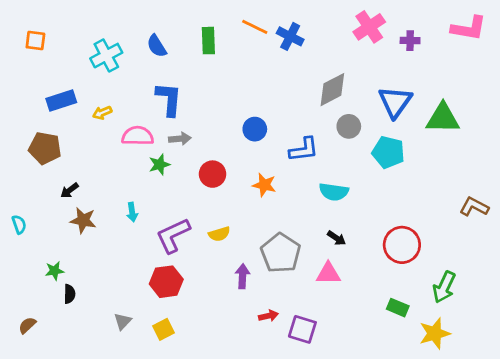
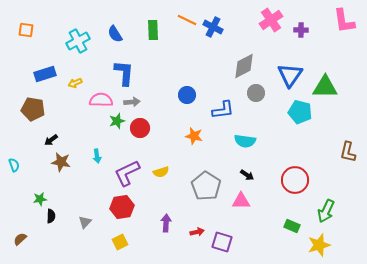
pink L-shape: (469, 28) -> (344, 21), turned 72
cyan pentagon: (388, 152) -> (300, 112), moved
red circle: (213, 174) -> (140, 128), moved
brown L-shape: (474, 207) -> (348, 152), turned -105
purple arrow: (243, 276) -> (166, 223), moved
gray triangle: (123, 321) -> (85, 222), moved

